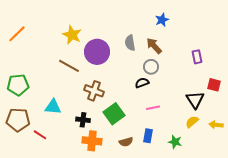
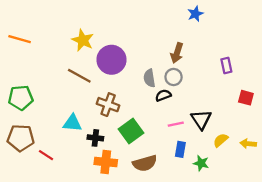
blue star: (162, 20) -> (195, 14), moved
orange line: (17, 34) -> (20, 39), turned 60
gray semicircle: (130, 43) -> (149, 78), moved
brown arrow: (154, 46) -> (177, 53), turned -120
black triangle: (195, 100) -> (201, 120), moved
cyan triangle: (53, 107) -> (72, 123), moved
blue rectangle: (148, 136) -> (180, 149), moved
brown semicircle: (126, 142) -> (145, 163), size x1.5

